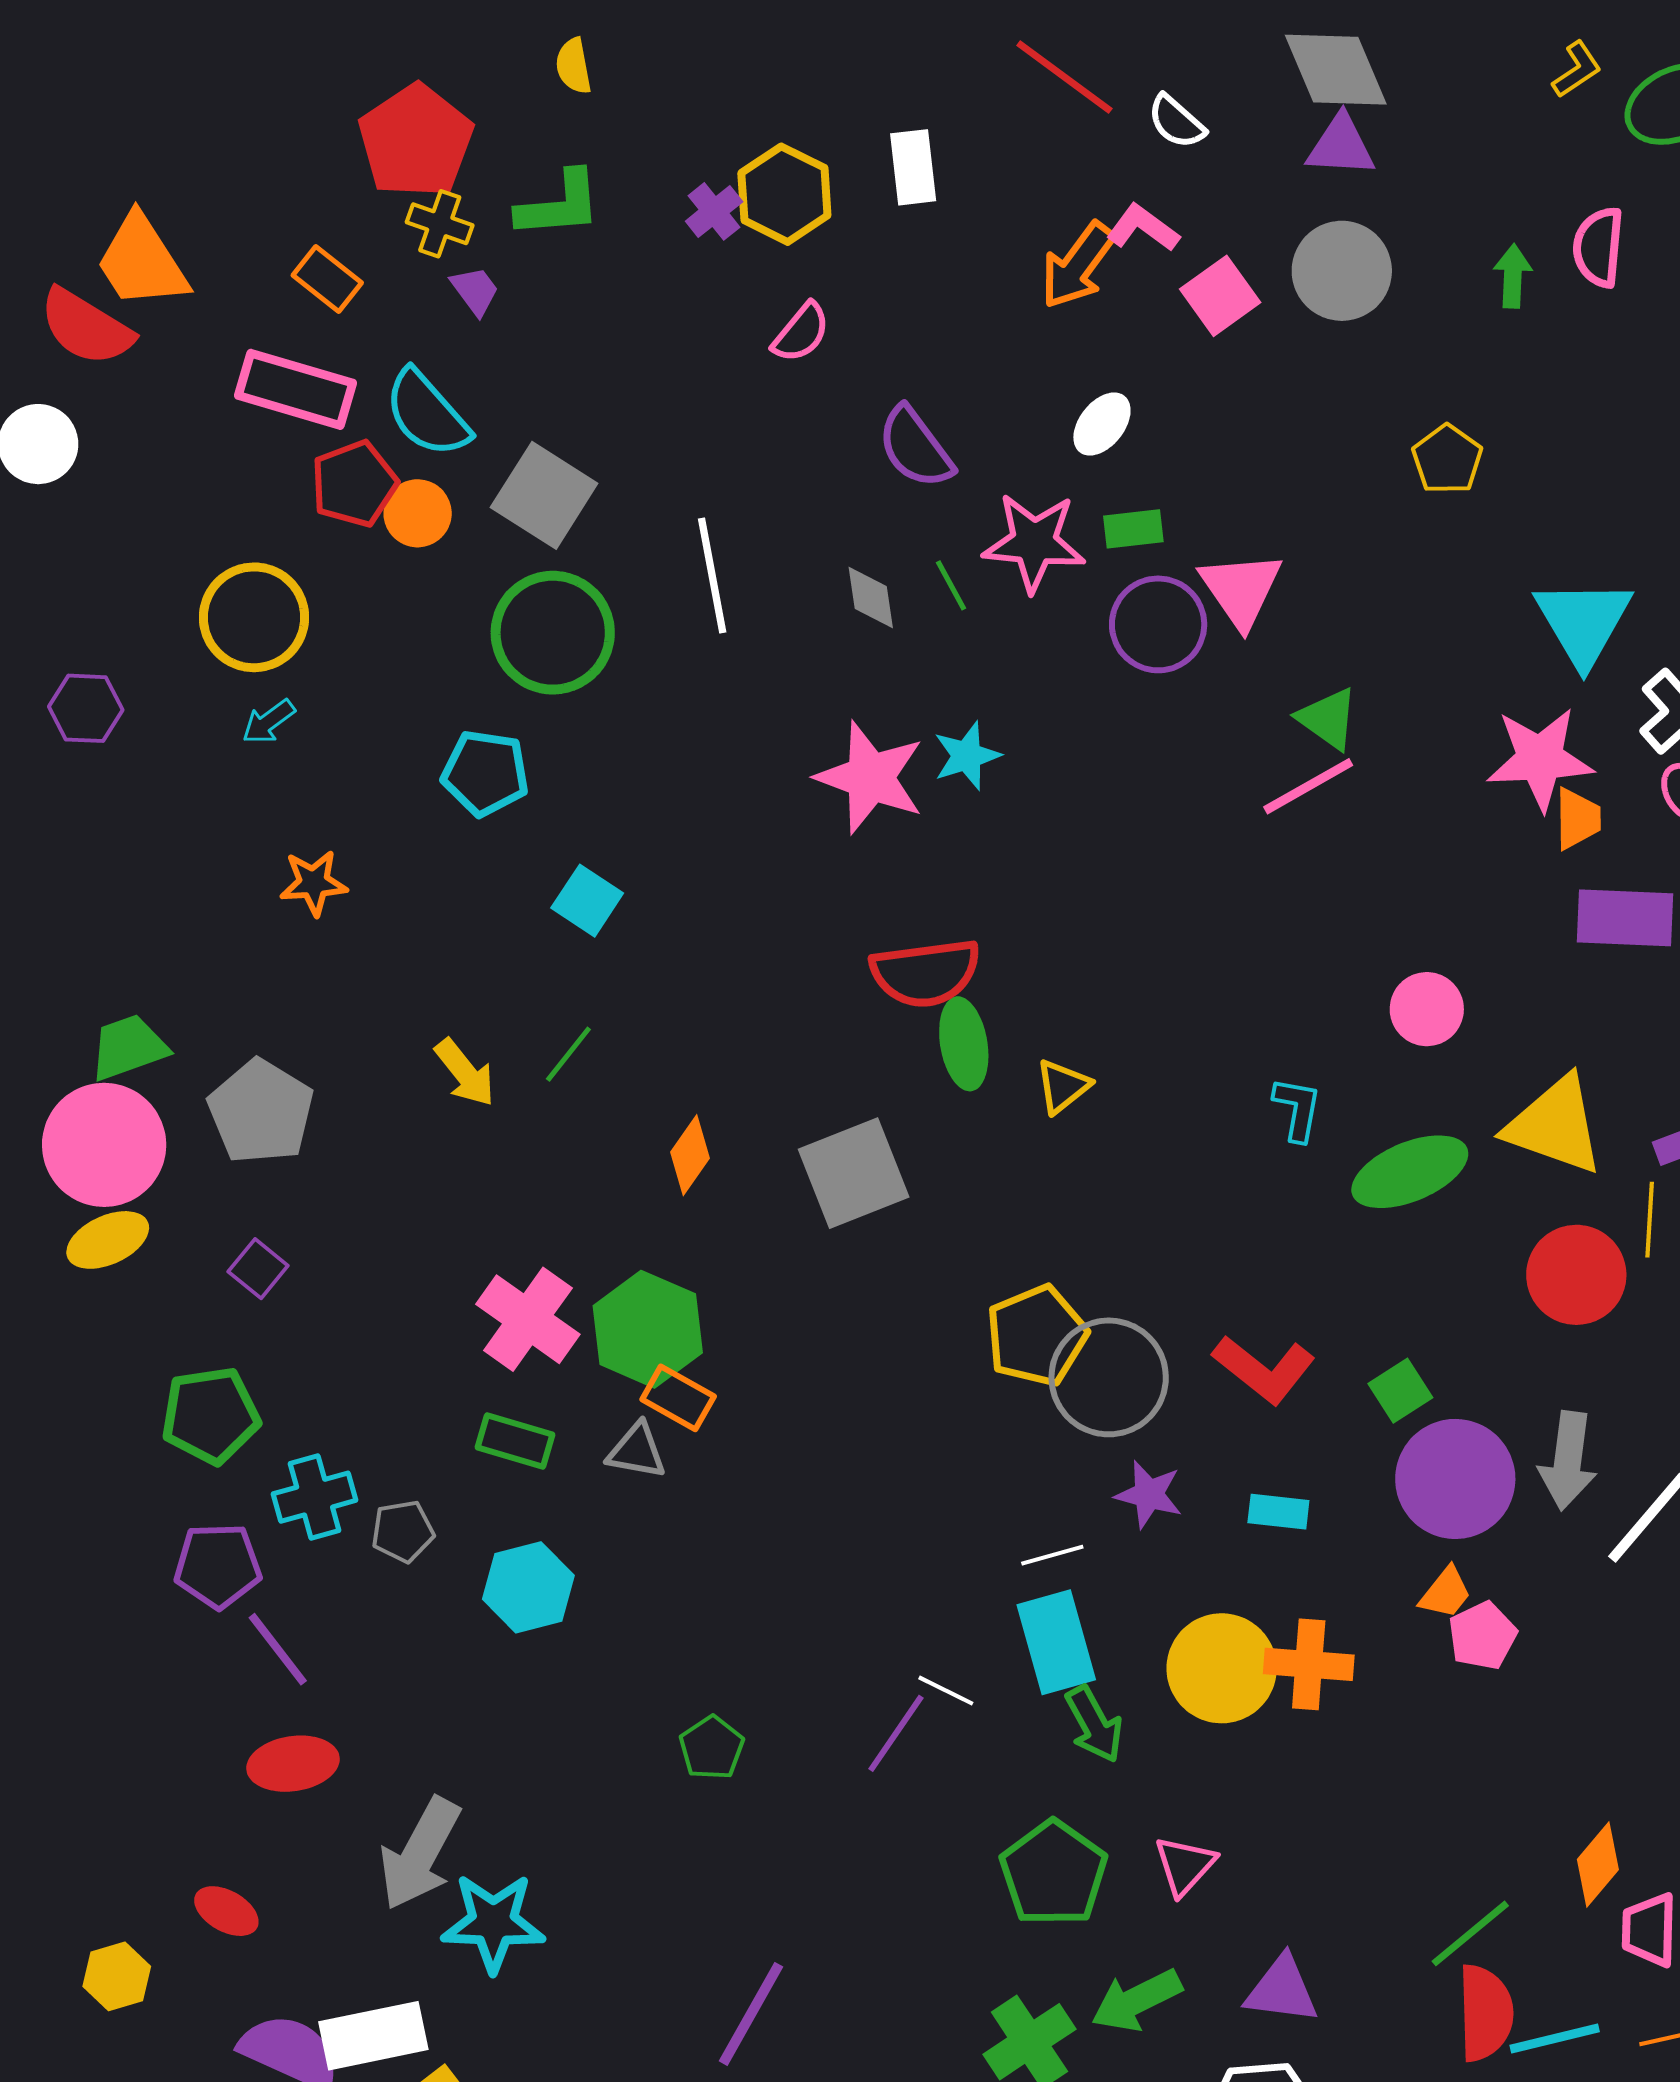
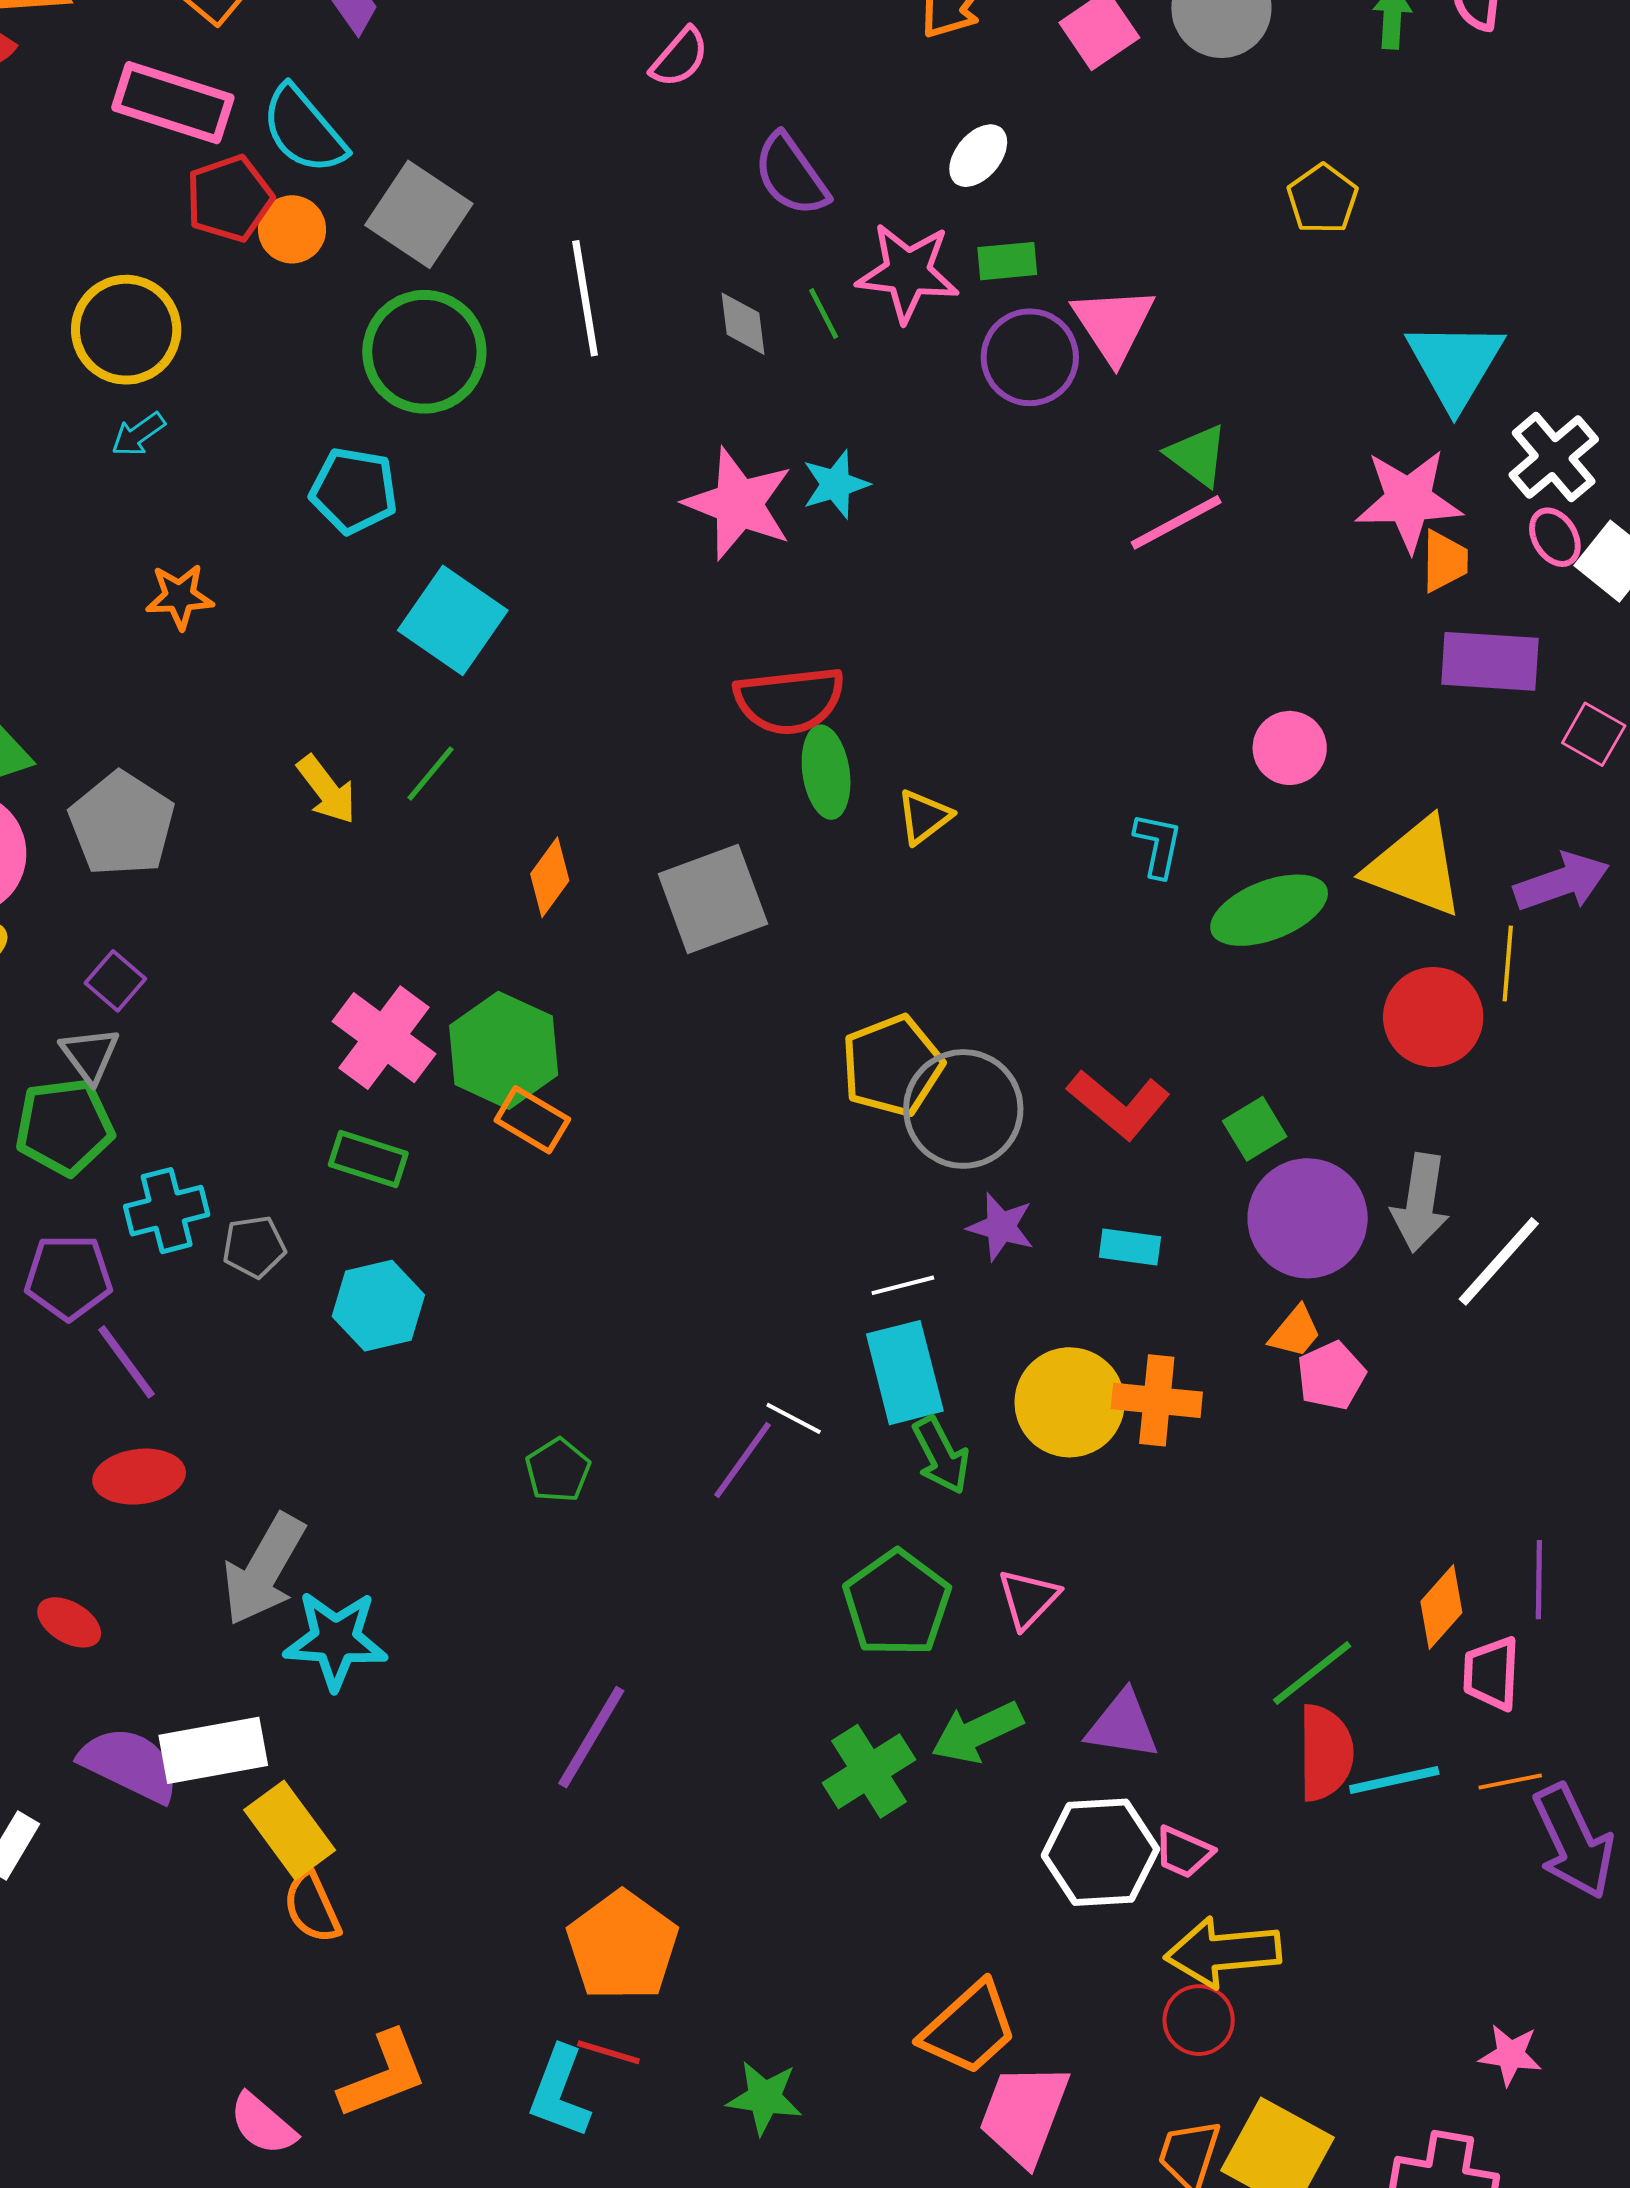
cyan square: (587, 901) -> (453, 620), size x1.5
gray triangle: (637, 1451) -> (90, 1055), moved, turned 42

